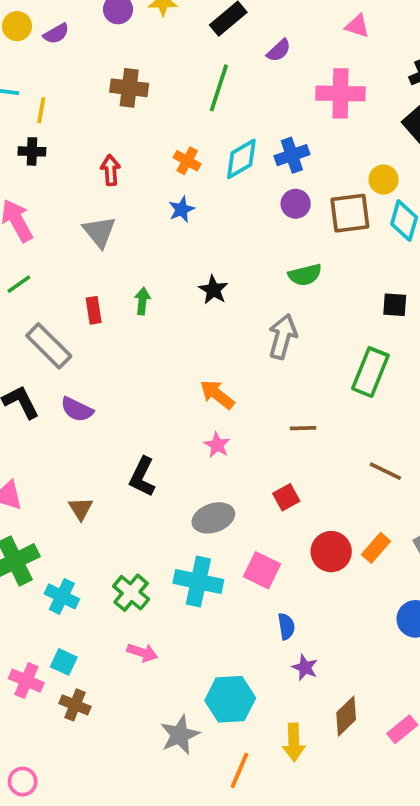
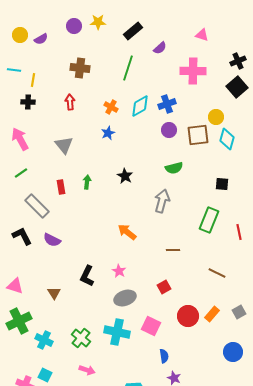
red arrow: (111, 170) -> (70, 102), moved
pink star: (217, 445) -> (119, 271), moved

